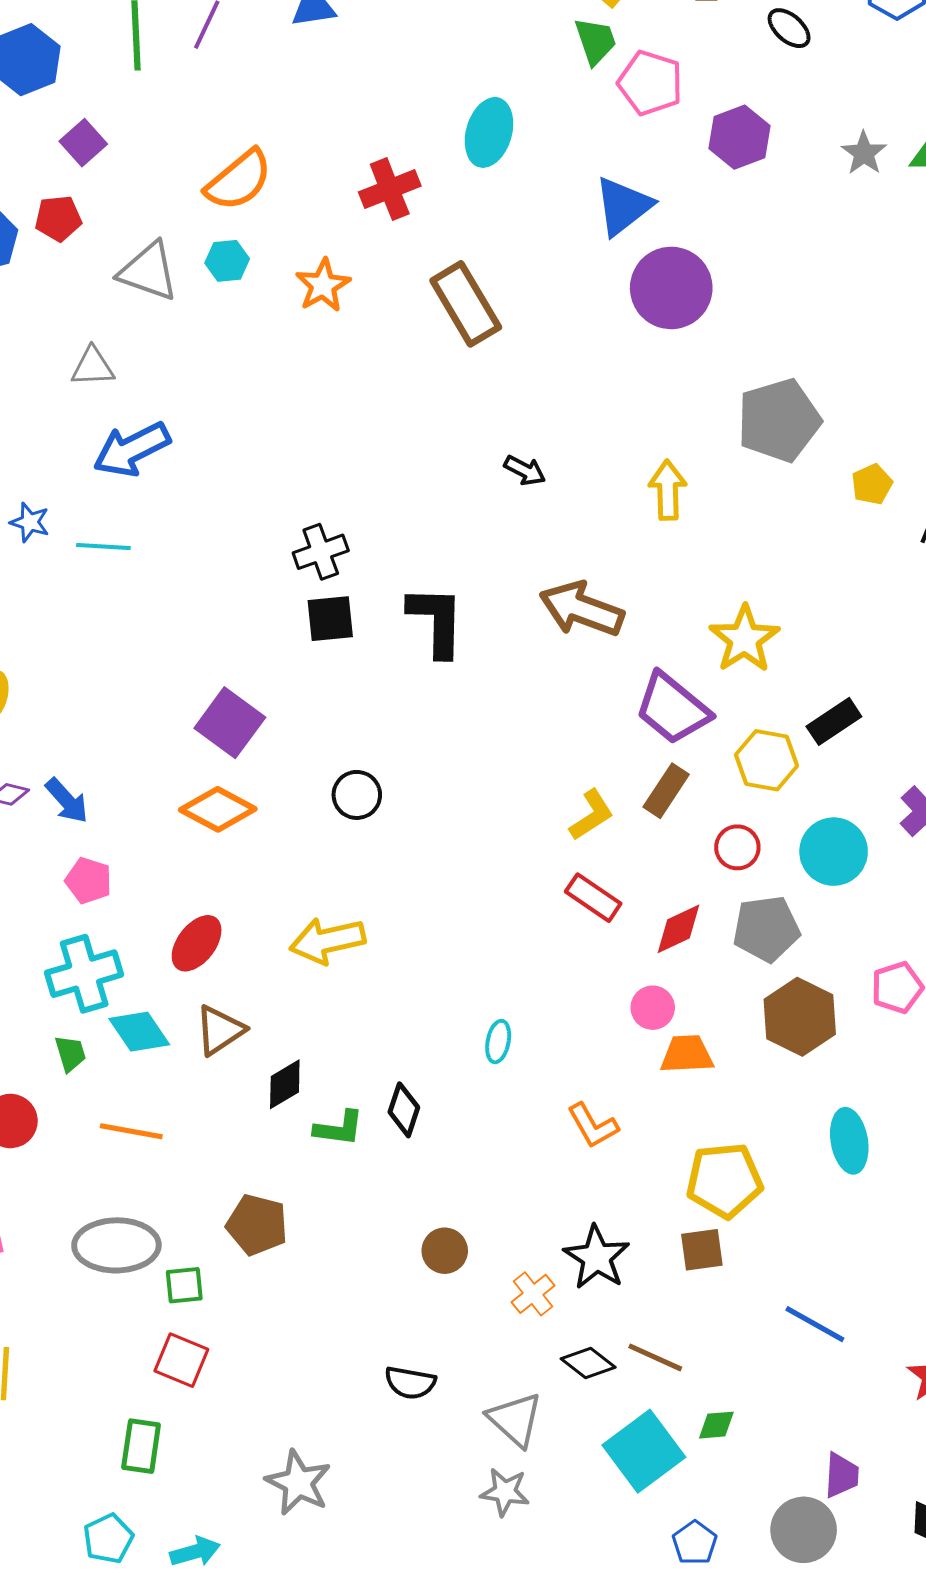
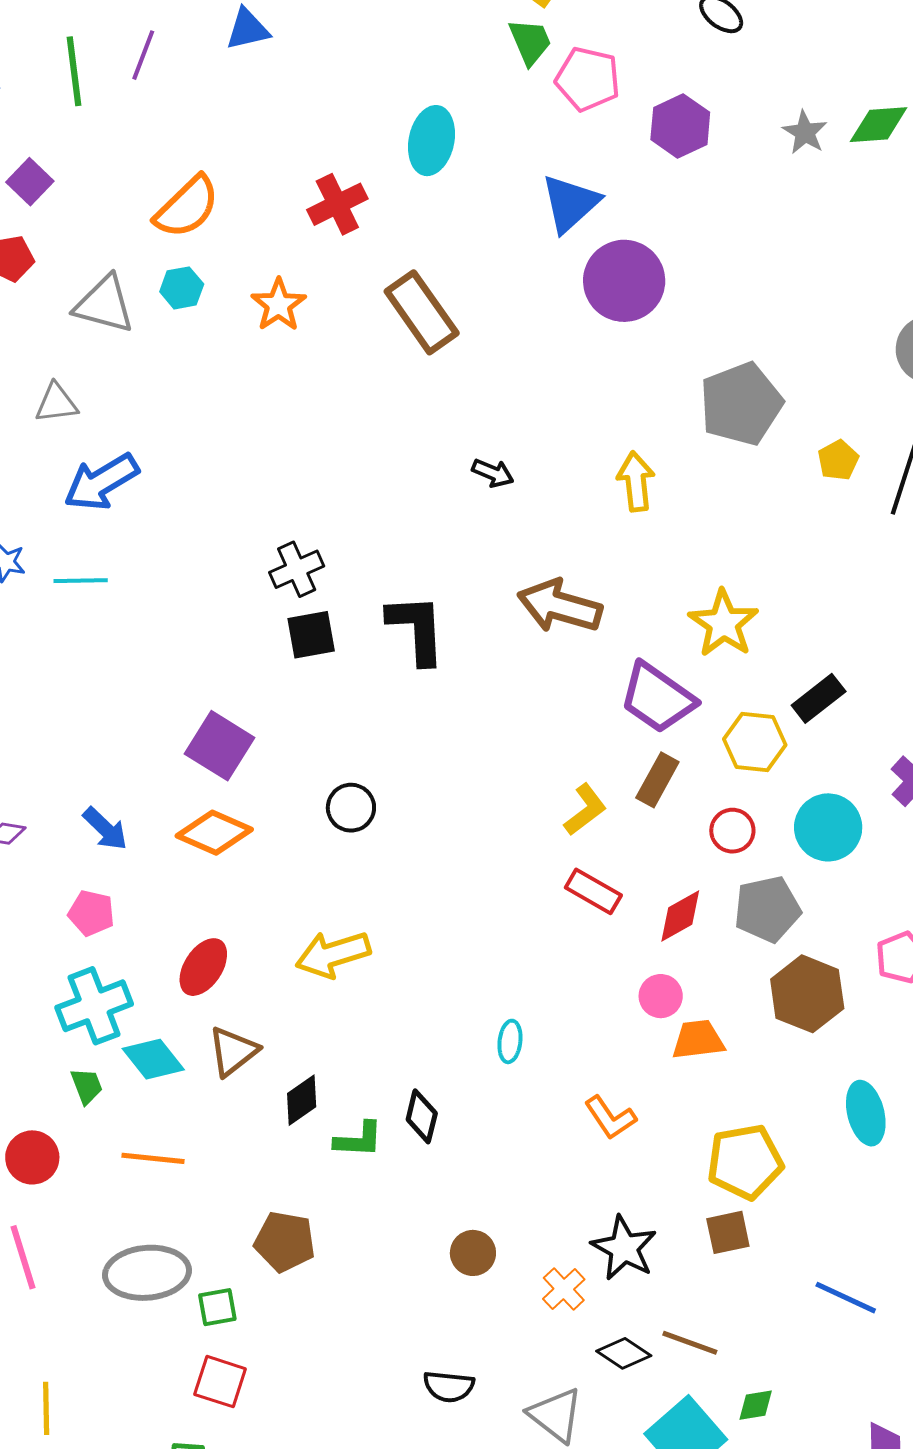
blue arrow: (67, 801) -> (105, 829), moved

